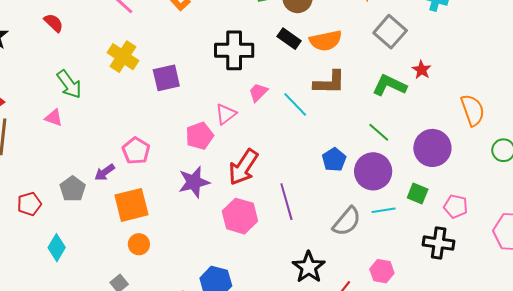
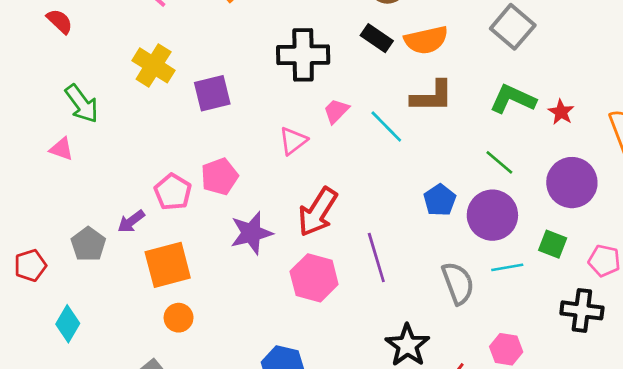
red star: (422, 70) -> (561, 112), moved
pink pentagon: (200, 136) -> (220, 177), moved
gray semicircle: (347, 221) -> (458, 283), turned -60

